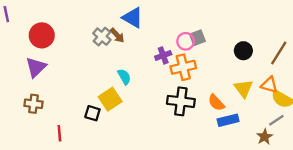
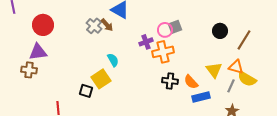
black circle: (243, 51) -> (220, 31), moved
purple triangle: (36, 67) -> (38, 52), turned 36
black cross: (181, 101) -> (170, 81), moved, size x0.7
brown cross: (33, 104) -> (29, 70), moved
gray line: (276, 120) -> (231, 86), moved, turned -32

